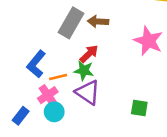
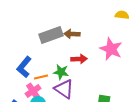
gray rectangle: (71, 23) -> (51, 35), turned 40
red arrow: (89, 54) -> (79, 59), moved, turned 42

